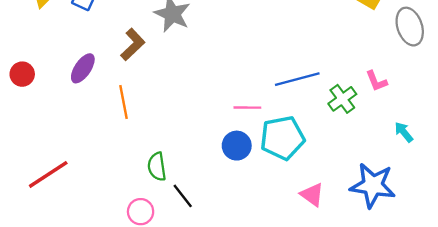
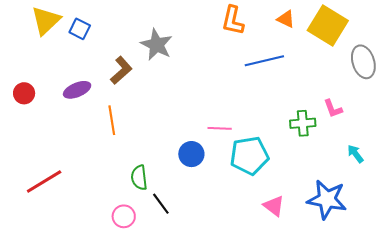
purple ellipse: (83, 68) -> (77, 90), turned 32
blue line: (297, 79) -> (264, 61), moved
green cross: (342, 99) -> (303, 123), turned 30
blue circle: (237, 146) -> (191, 154), moved

